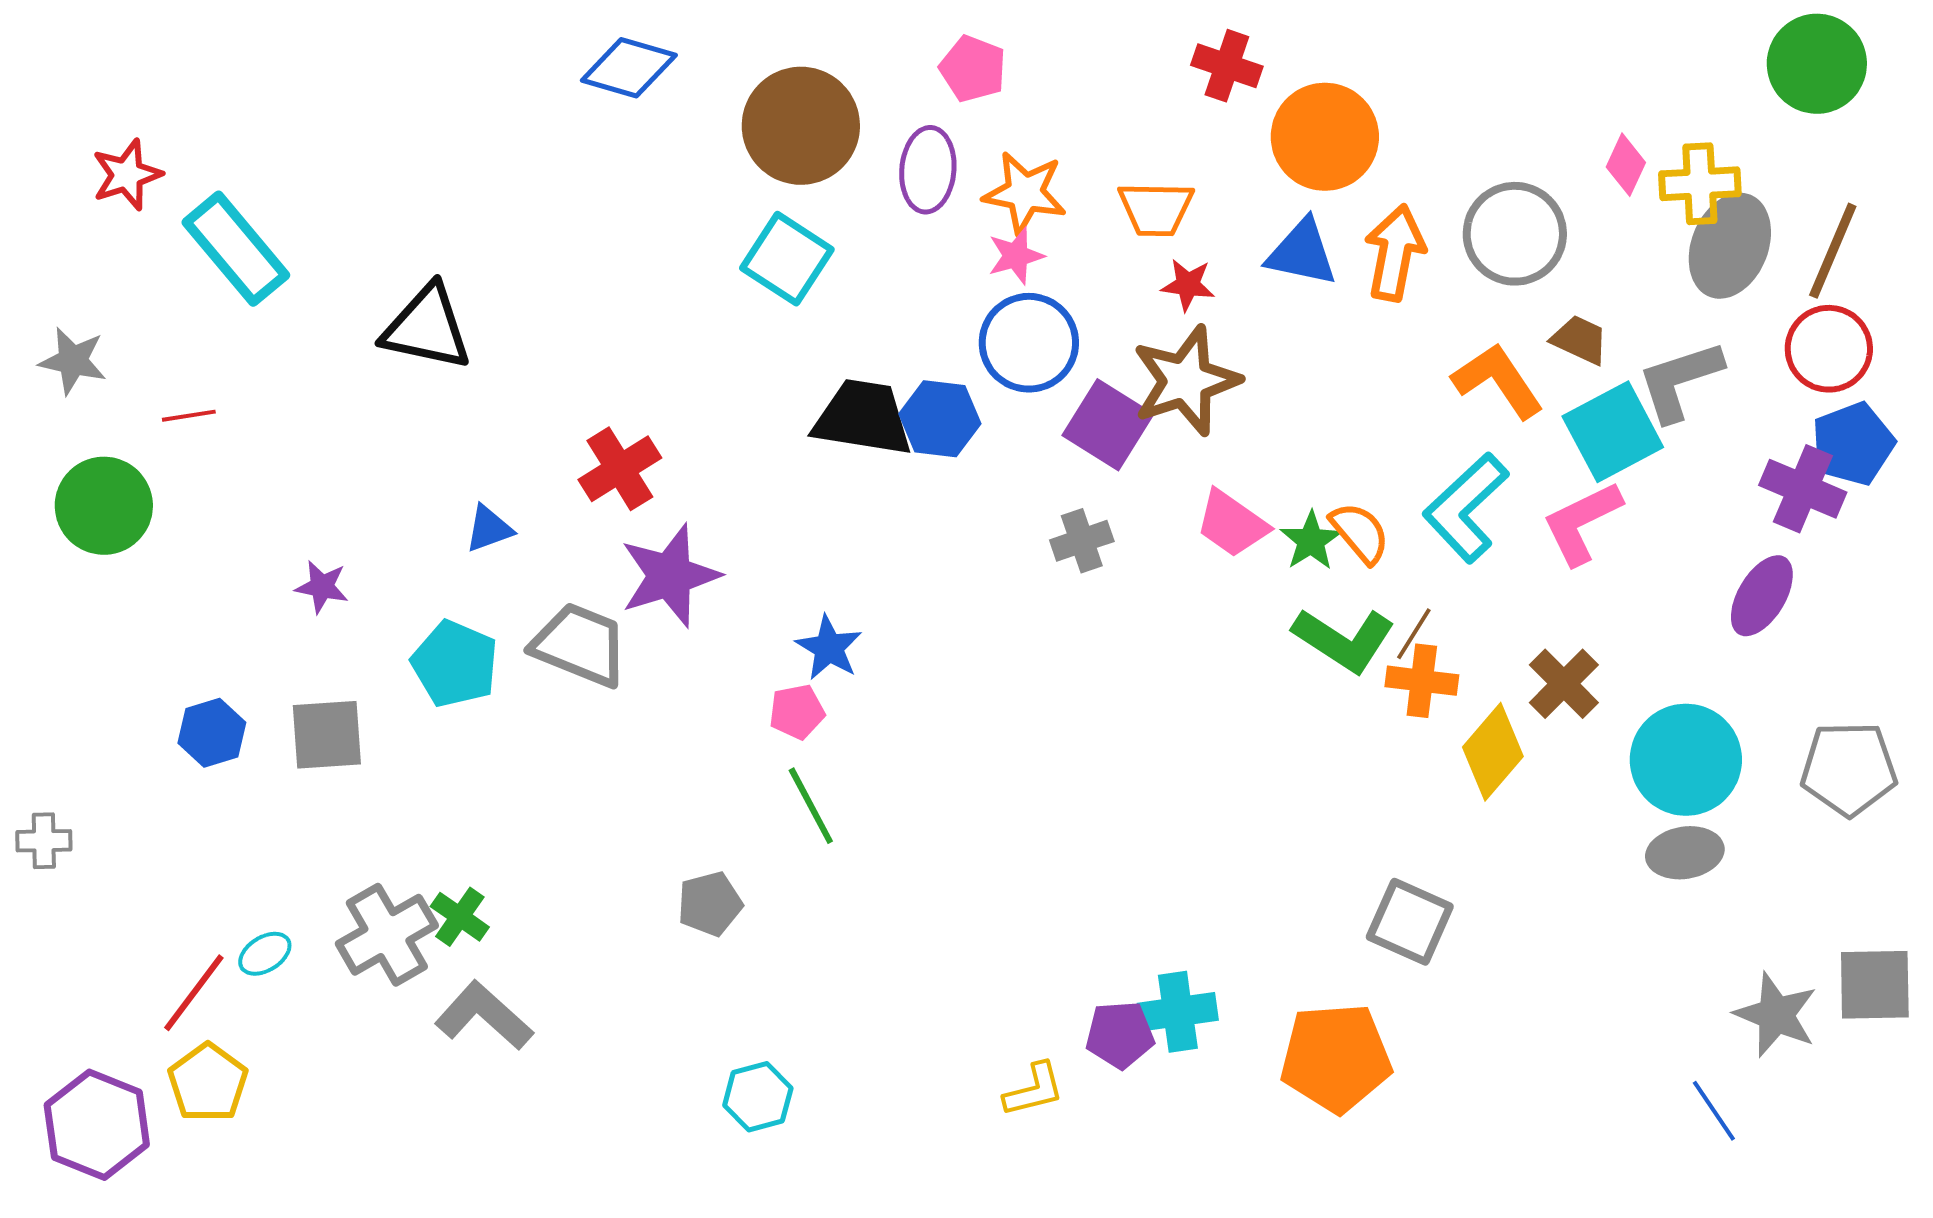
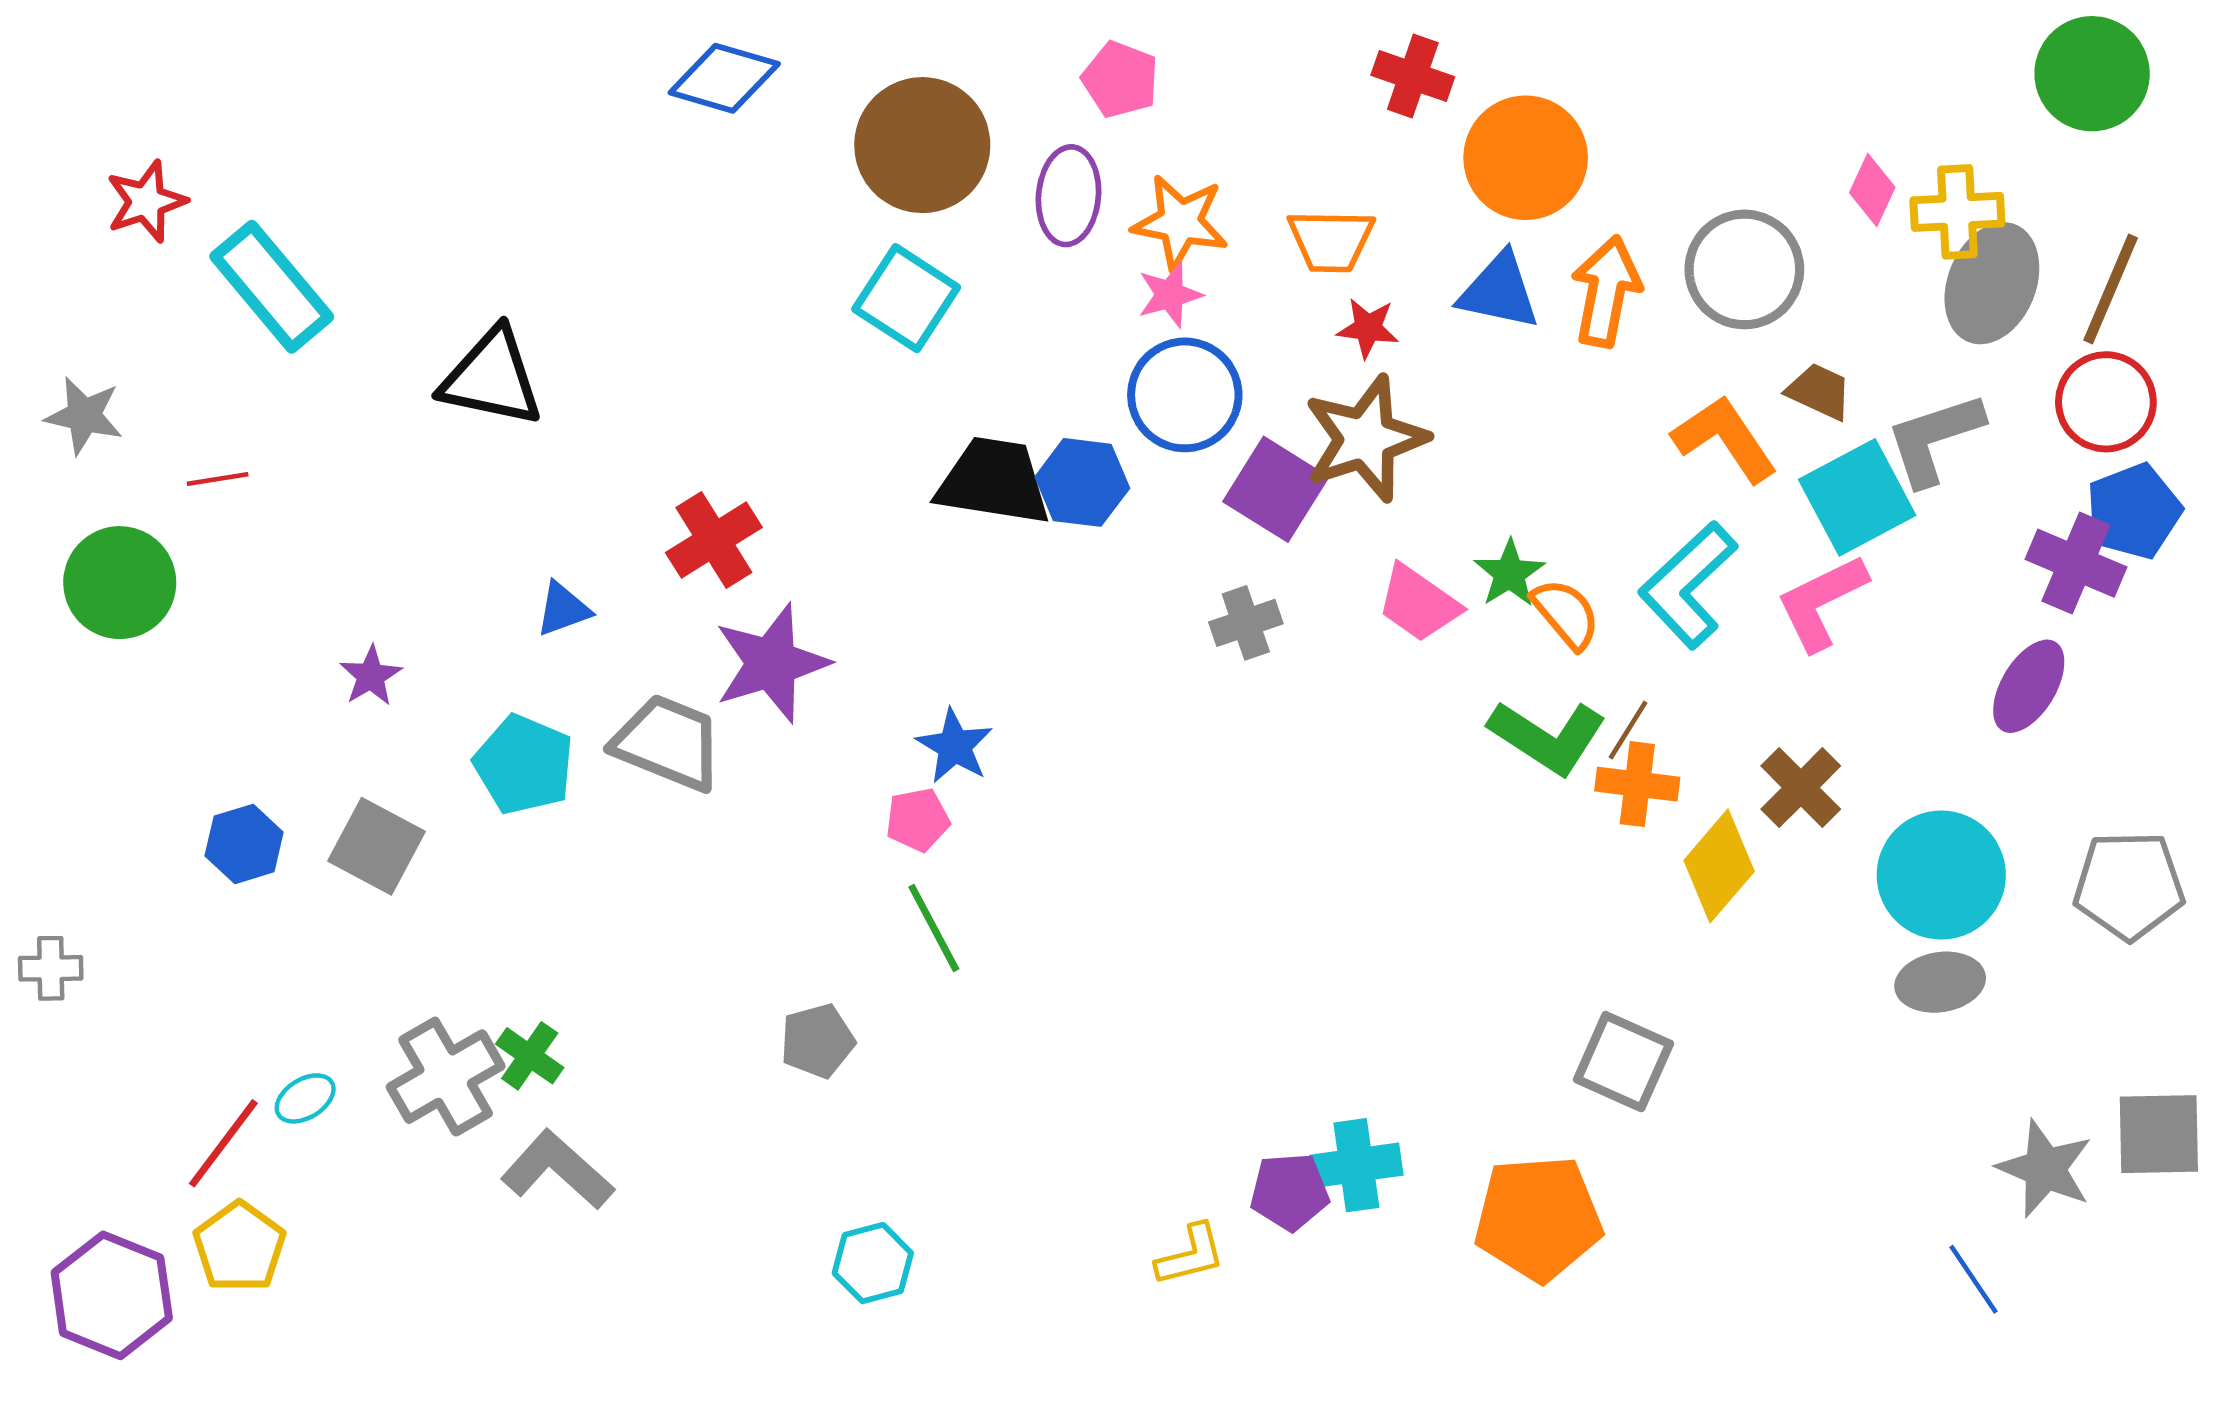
green star: (1311, 541) -> (1509, 573), moved
purple star: (322, 587) -> (371, 676), turned 30
gray square: (327, 735) -> (377, 846), turned 32

